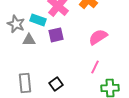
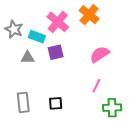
gray star: (16, 24) -> (14, 29), moved
black square: (56, 84) -> (56, 103), turned 32

